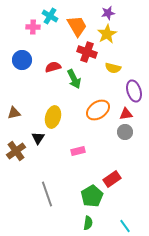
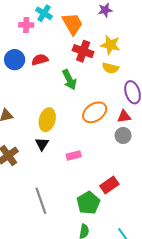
yellow star: (107, 34) -> (110, 45), moved, turned -30
red semicircle: (53, 67) -> (40, 60), moved
black triangle: (38, 138) -> (42, 144), moved

